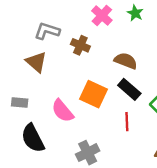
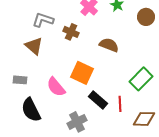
black rectangle: (129, 89) -> (98, 100), moved
red line: (127, 122) -> (120, 104), moved

